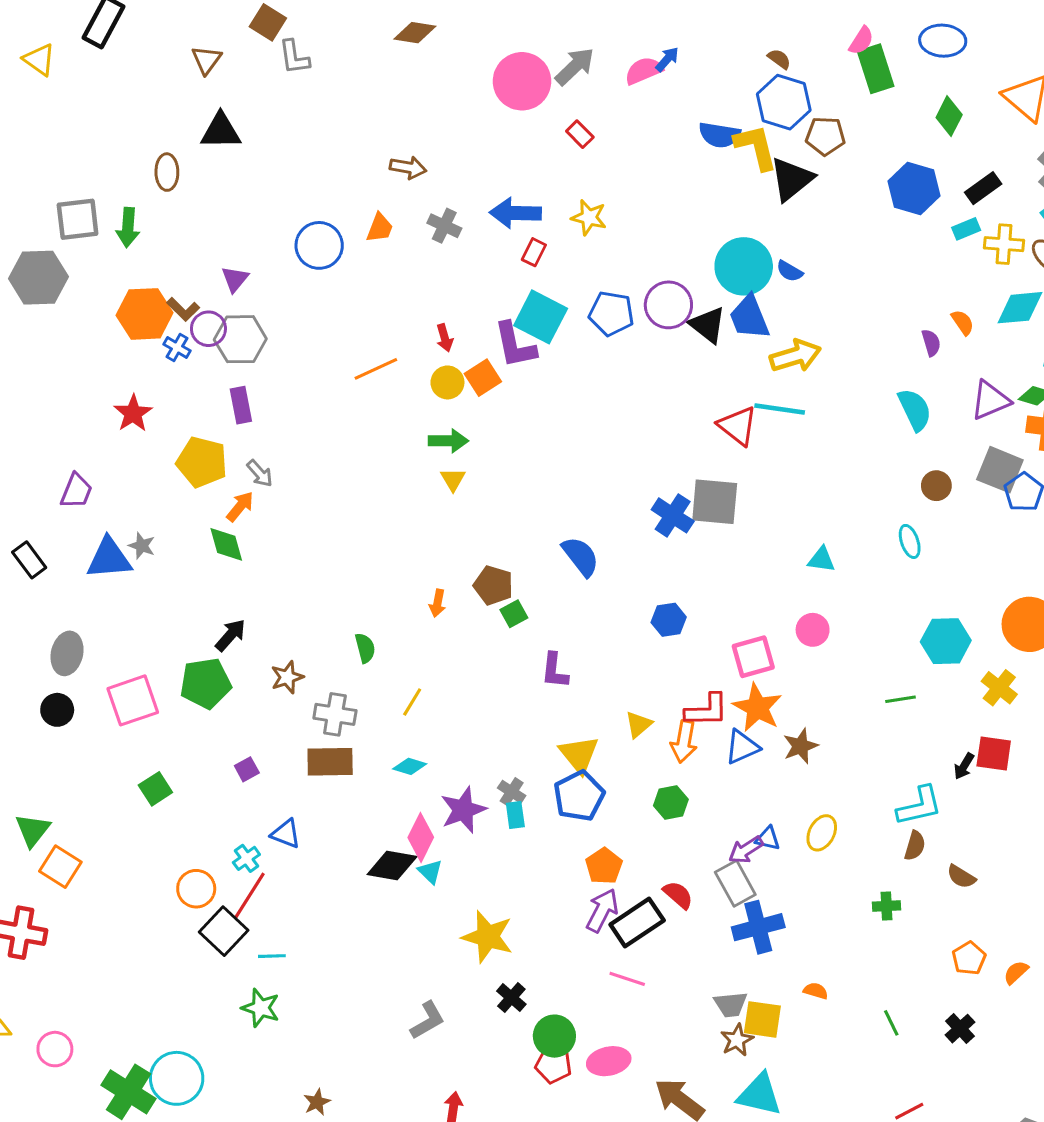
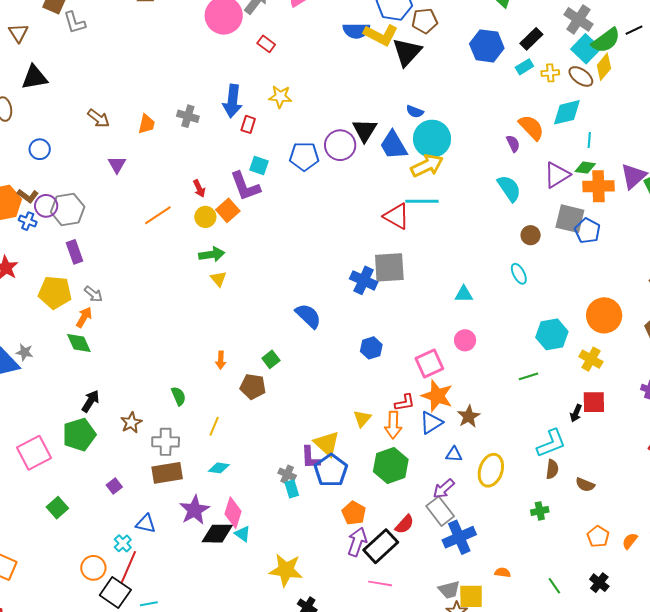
yellow L-shape: (756, 147) -> (381, 35), turned 140
brown arrow: (408, 168) -> (99, 118), moved, turned 35
blue arrow: (515, 213) -> (232, 101), turned -76
yellow cross: (1004, 244) -> (550, 73), size x0.7
blue circle: (319, 245) -> (40, 149), moved, size x0.7
cyan circle: (744, 266) -> (432, 139), moved
purple triangle: (235, 279) -> (117, 165), moved
cyan square: (541, 317) -> (259, 166), size x0.6
orange semicircle: (963, 322) -> (531, 127), size x1.6
black triangle: (708, 325) -> (365, 130), moved, turned 32
brown pentagon: (493, 585) -> (253, 387), moved
purple L-shape: (555, 671) -> (310, 458), moved
red L-shape: (707, 710) -> (405, 403), size x0.7
green hexagon: (671, 803) -> (391, 466), size x1.6
purple star: (463, 810) -> (194, 510), moved
yellow ellipse: (822, 833) -> (491, 470), size x1.4
blue triangle: (768, 838) -> (454, 454), moved
red semicircle: (678, 895) -> (404, 524), turned 100

